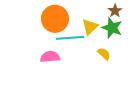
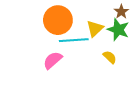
pink semicircle: (50, 57) -> (53, 60), turned -36

